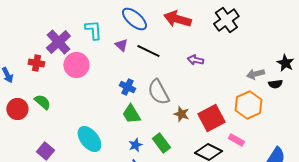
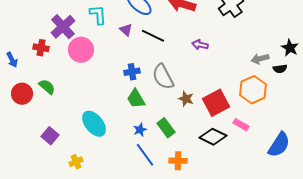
blue cross: (127, 87) -> (132, 72), turned -35

